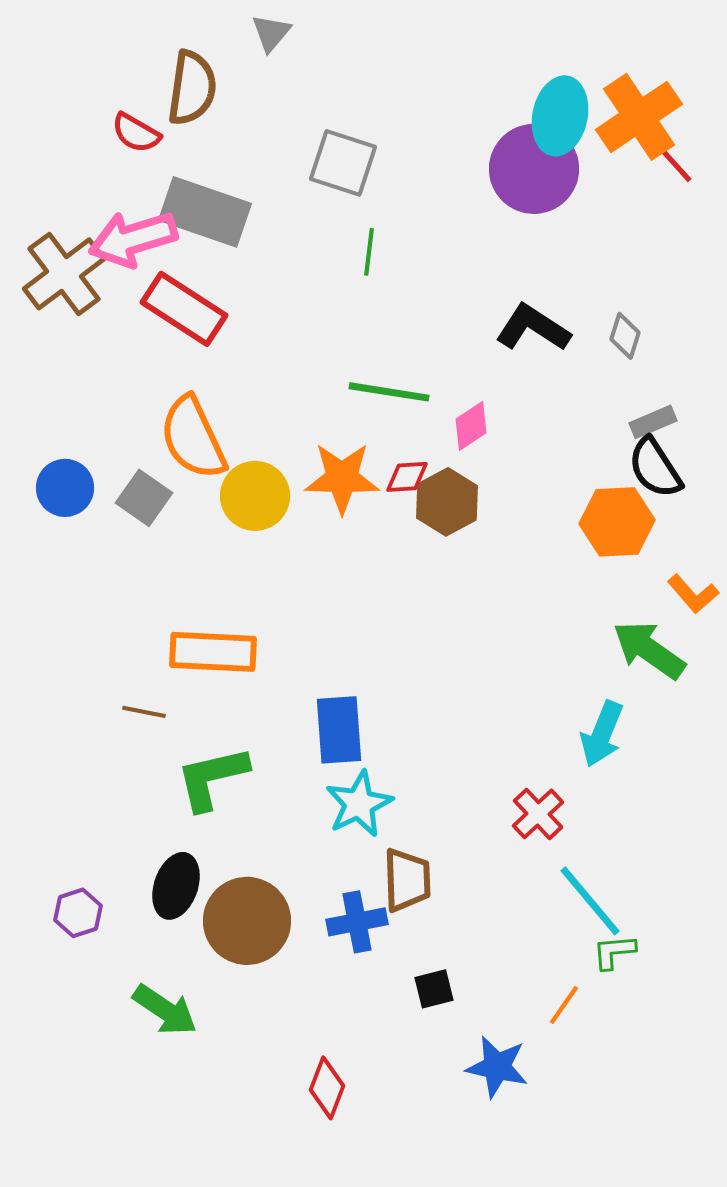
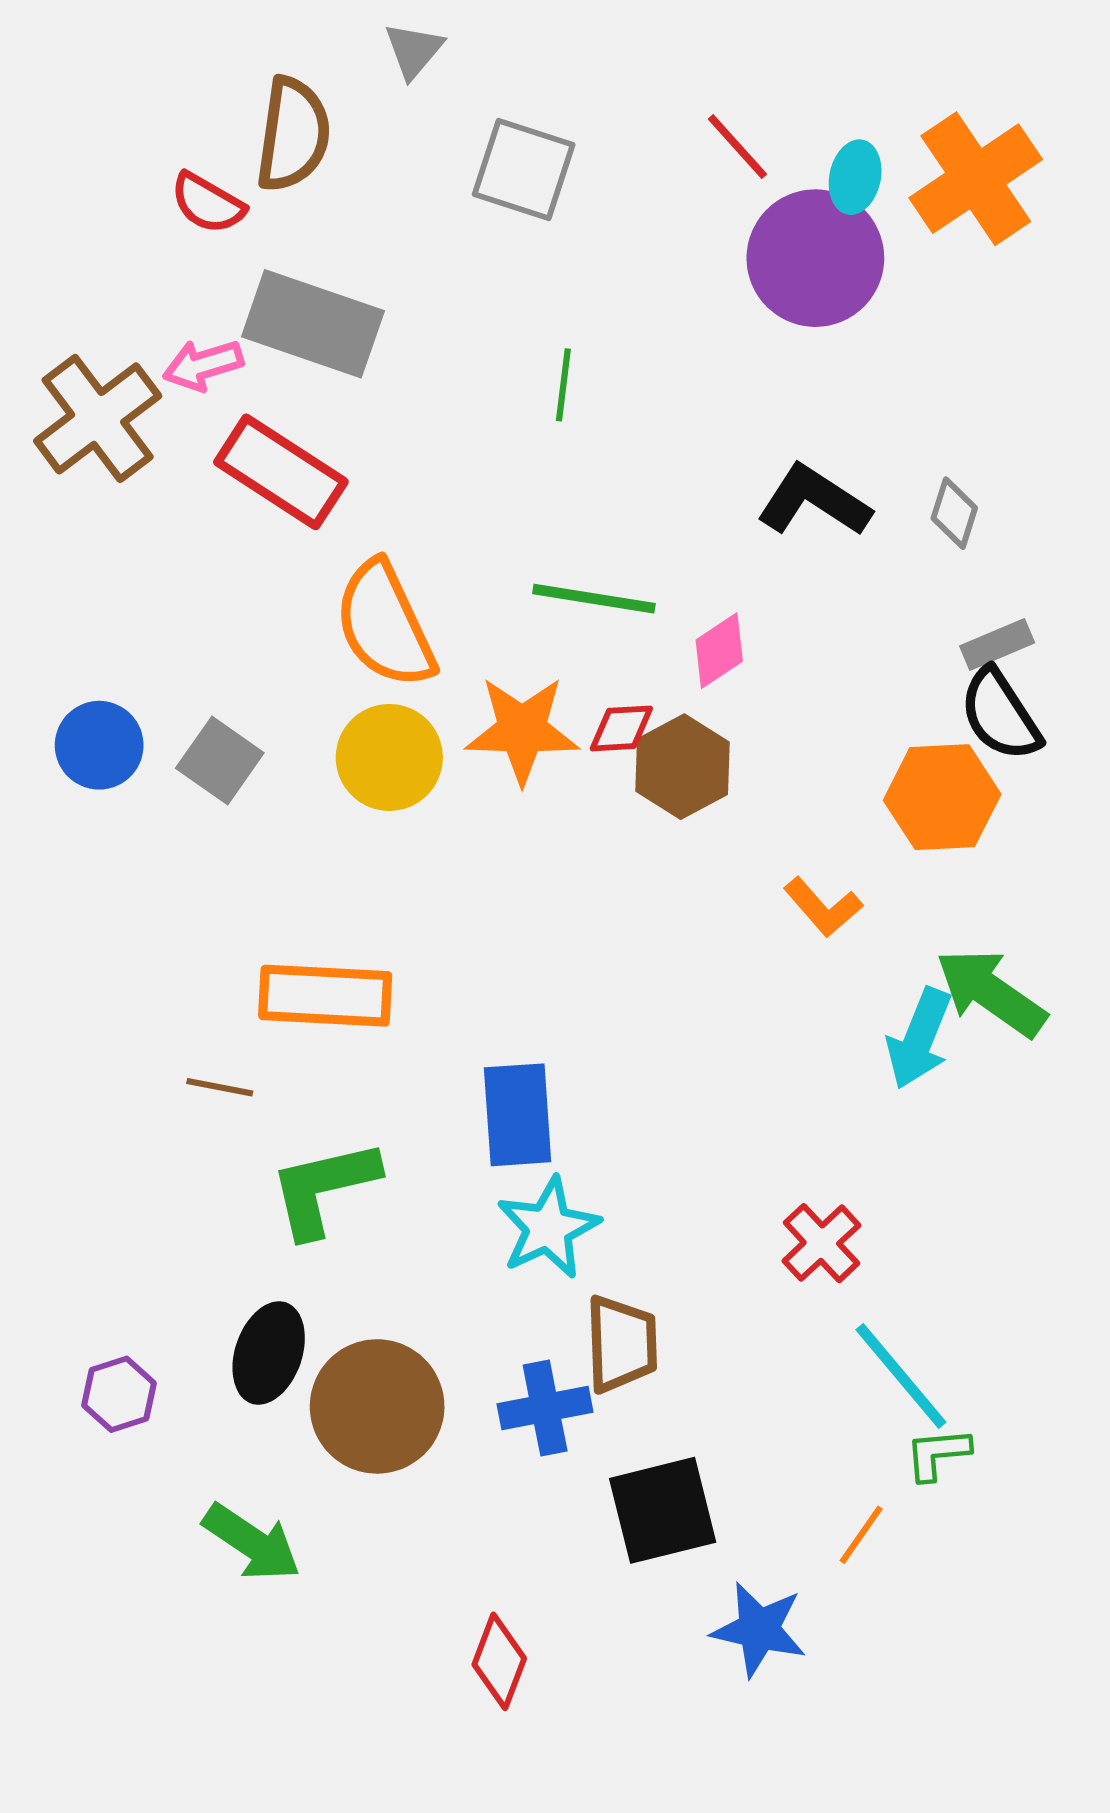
cyan ellipse: (560, 116) -> (855, 177), size x0.6
red line: (672, 161) -> (737, 147), moved
gray square: (343, 163) -> (524, 170), moved
pink arrow: (133, 239) -> (203, 365), size x0.6
orange semicircle: (193, 438) -> (385, 625), moved
orange L-shape: (693, 594) -> (823, 907), moved
cyan arrow: (602, 734) -> (919, 1038), moved
black square: (434, 989) -> (663, 1510), size x1.8

